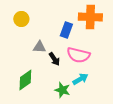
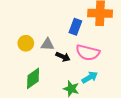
yellow circle: (21, 19) -> (26, 43), moved
black arrow: (54, 59) -> (63, 57), turned -32

